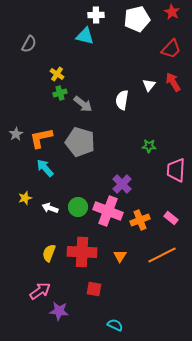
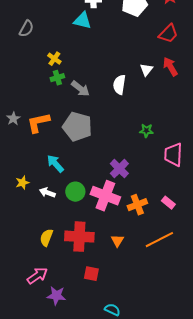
cyan arrow: (45, 168) -> (55, 164), moved

